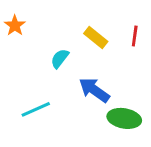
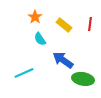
orange star: (15, 25) -> (35, 17), moved
cyan semicircle: (60, 58) -> (40, 39), turned -72

